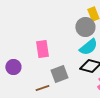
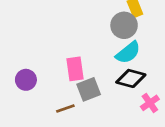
pink rectangle: (42, 49) -> (75, 69), moved

